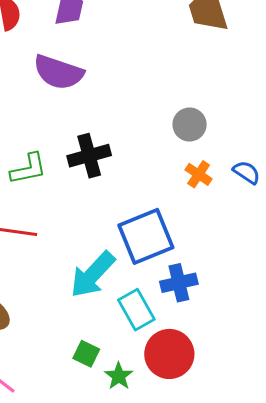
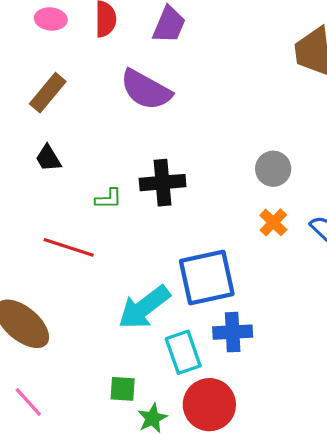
green L-shape: (28, 169) -> (108, 199), moved, size x0.7
green square: (86, 354) -> (123, 389), turned -32

